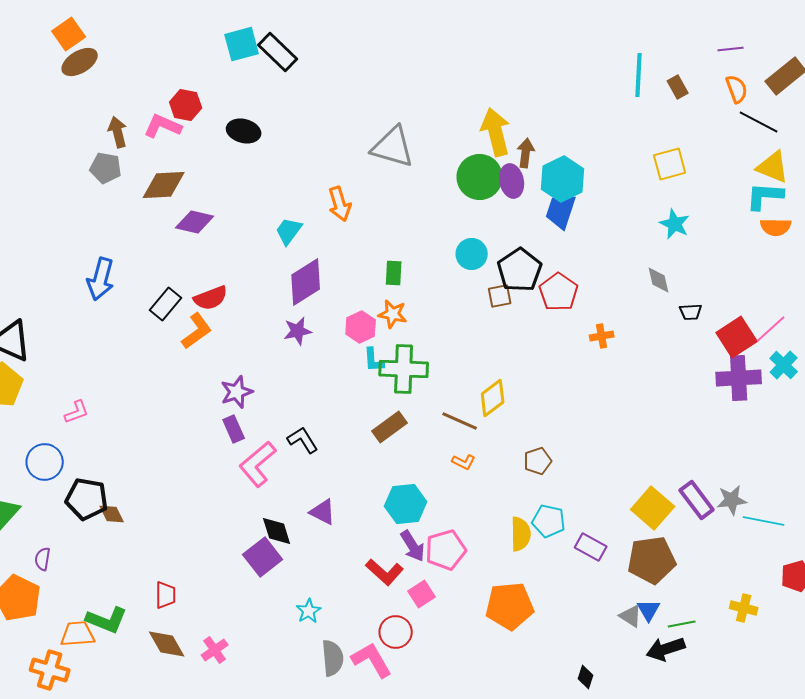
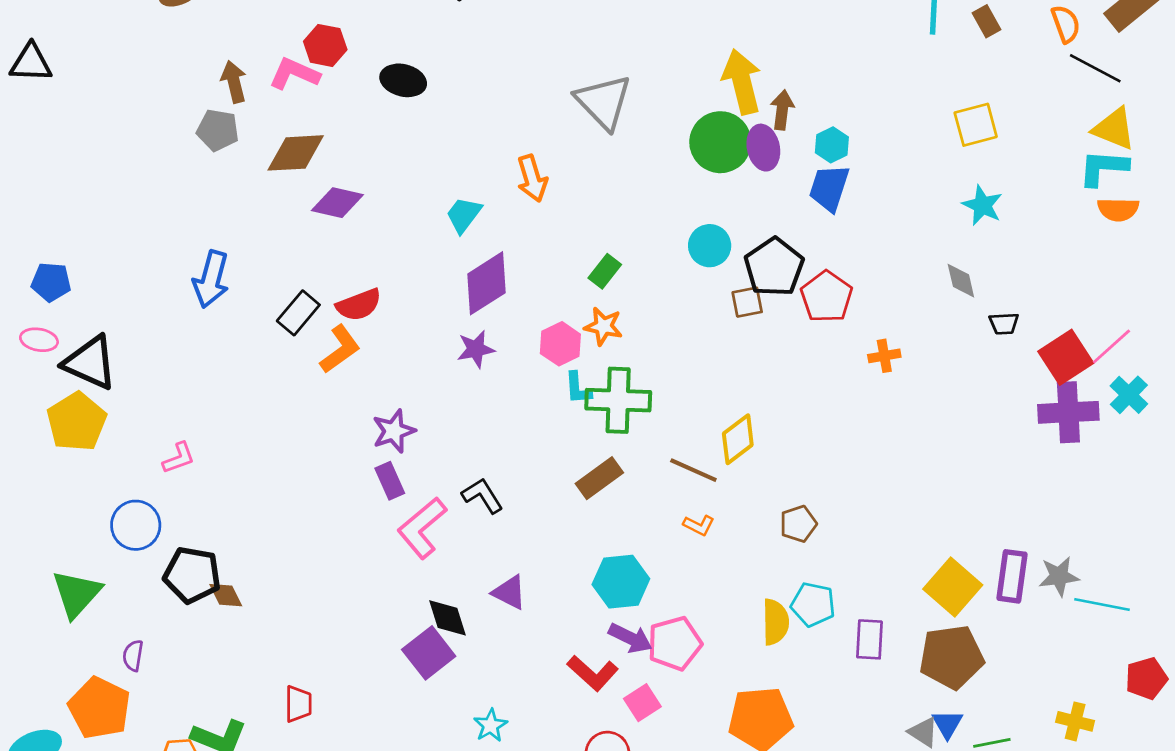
gray triangle: (393, 147) -> (603, 102), turned 30
cyan hexagon: (563, 179) -> (832, 145), size x0.6
green rectangle: (394, 273) -> (605, 271), turned 35
purple rectangle: (697, 500) -> (1012, 576), turned 45
purple arrow: (413, 546) -> (630, 638), turned -32
purple rectangle: (591, 547) -> (870, 639), turned 64

